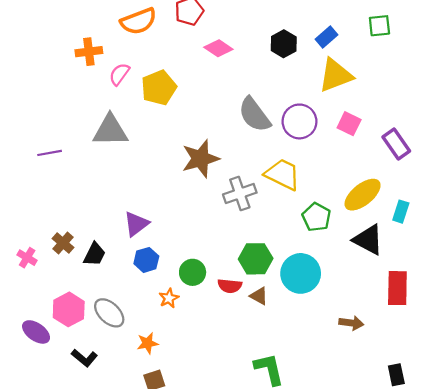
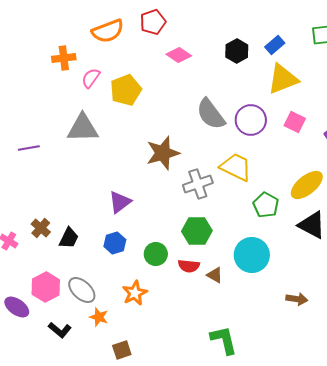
purple triangle: (136, 224) -> (120, 202), moved
green hexagon: (256, 259) -> (197, 231), moved
orange star: (169, 298) -> (135, 293), moved, size x1.4
orange star: (147, 343) -> (99, 317), moved, turned 30

